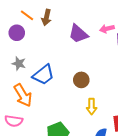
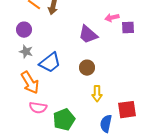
purple circle: (17, 33) -> (24, 30), moved
purple trapezoid: (78, 34) -> (88, 35), moved
pink semicircle: (14, 121) -> (38, 108), moved

